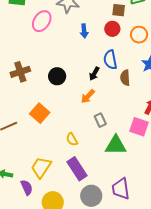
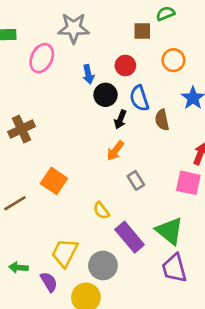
red circle: (112, 29) -> (125, 65), moved
blue arrow: (84, 31) -> (88, 74), moved
black circle: (57, 76) -> (106, 95), moved
green triangle: (116, 145) -> (170, 231), moved, turned 45
purple rectangle: (77, 169) -> (130, 237), moved
gray circle: (91, 196) -> (103, 265), moved

